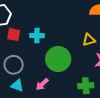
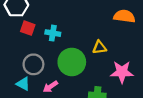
yellow triangle: (89, 40) -> (100, 47), moved
gray circle: (14, 65) -> (33, 64), moved

